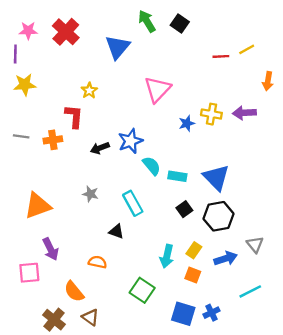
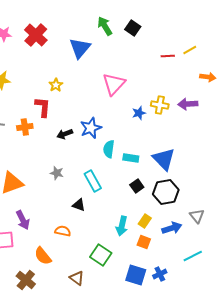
orange arrow: (268, 81) -> (208, 77), turned -91
cyan semicircle: (152, 166) -> (109, 149), turned -132
brown triangle: (90, 317) -> (77, 278), moved

